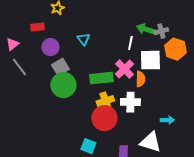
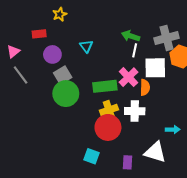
green arrow: (145, 29) -> (131, 36), moved
gray cross: (161, 31) -> (167, 38), size x1.6

